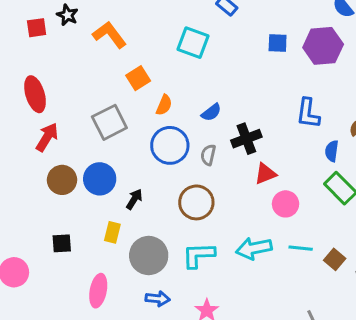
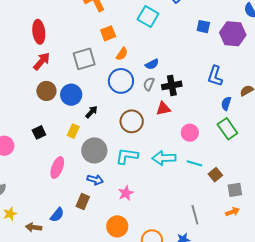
gray semicircle: (208, 155) -> (149, 84), moved
red triangle: (265, 174) -> (163, 109), moved
black square: (62, 243) -> (39, 132), turned -32

